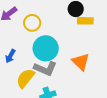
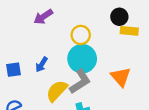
yellow circle: (32, 23) -> (81, 35), moved
gray L-shape: (45, 69) -> (80, 82), turned -60

